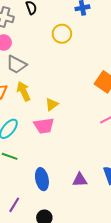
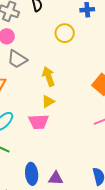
yellow arrow: (24, 91) -> (49, 76), moved
purple triangle: (80, 180) -> (56, 178), moved

